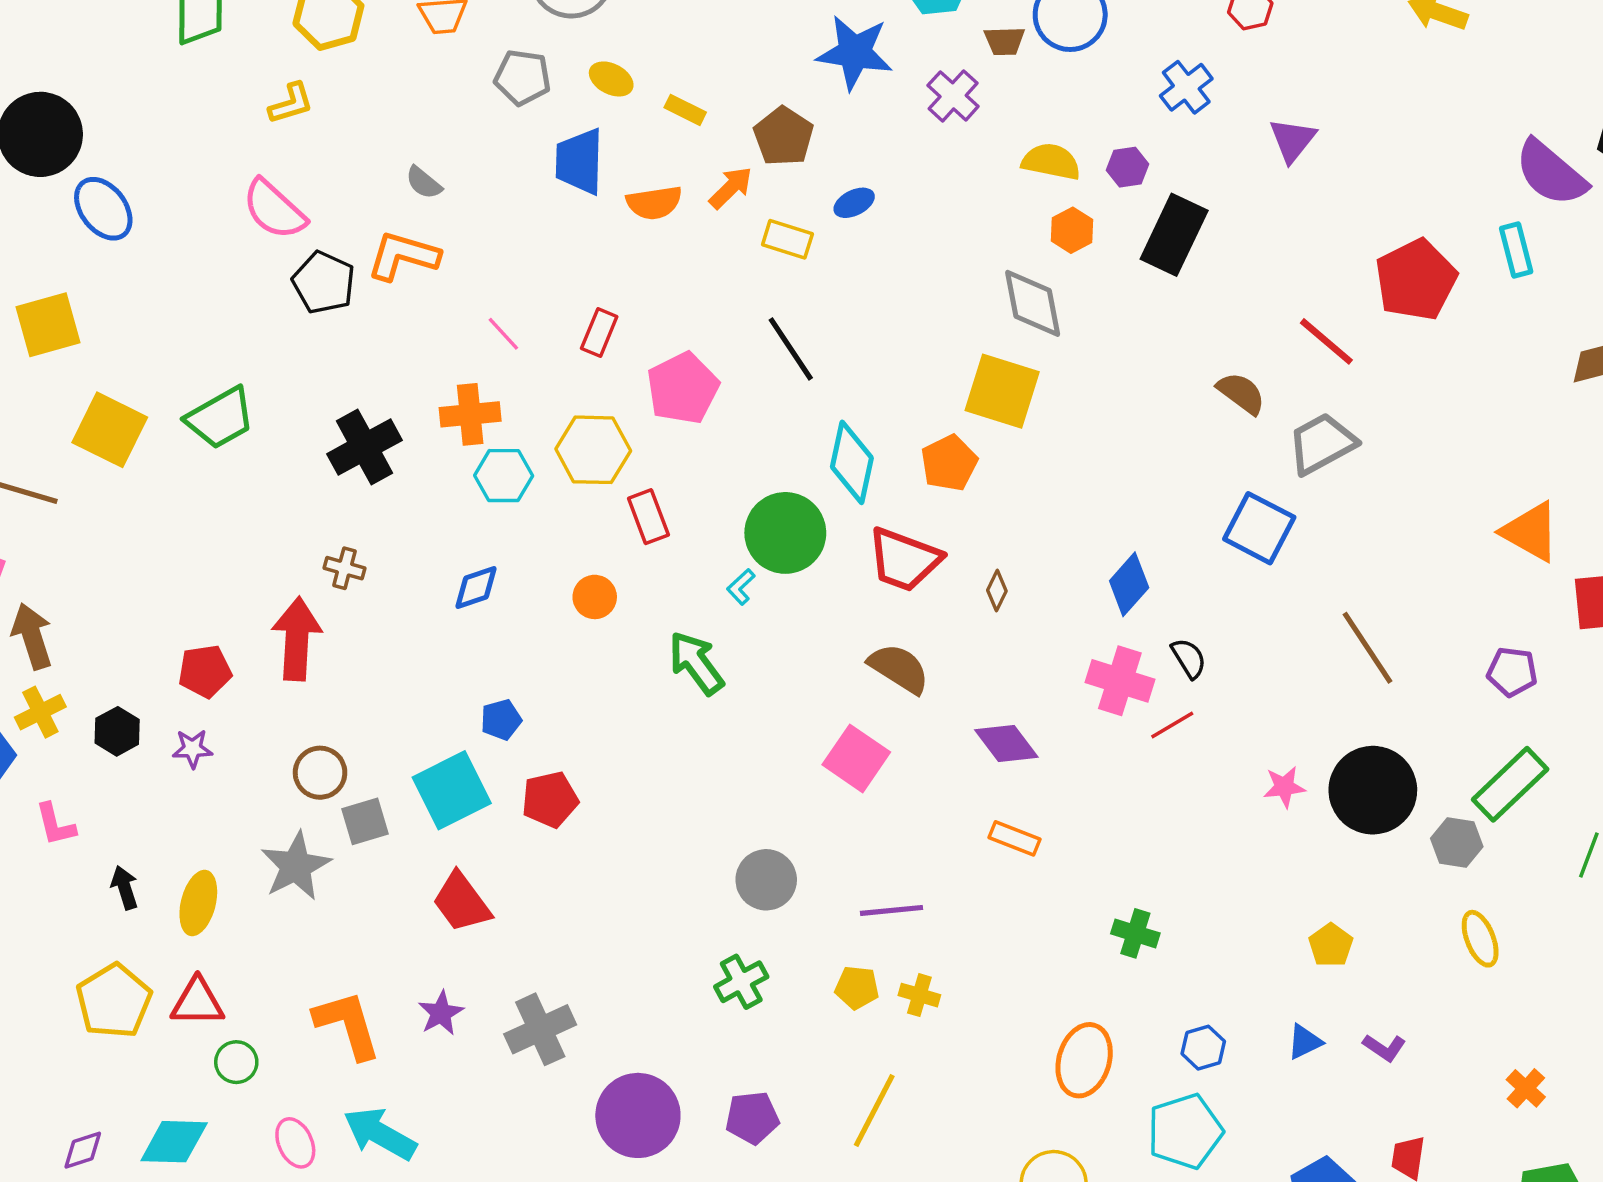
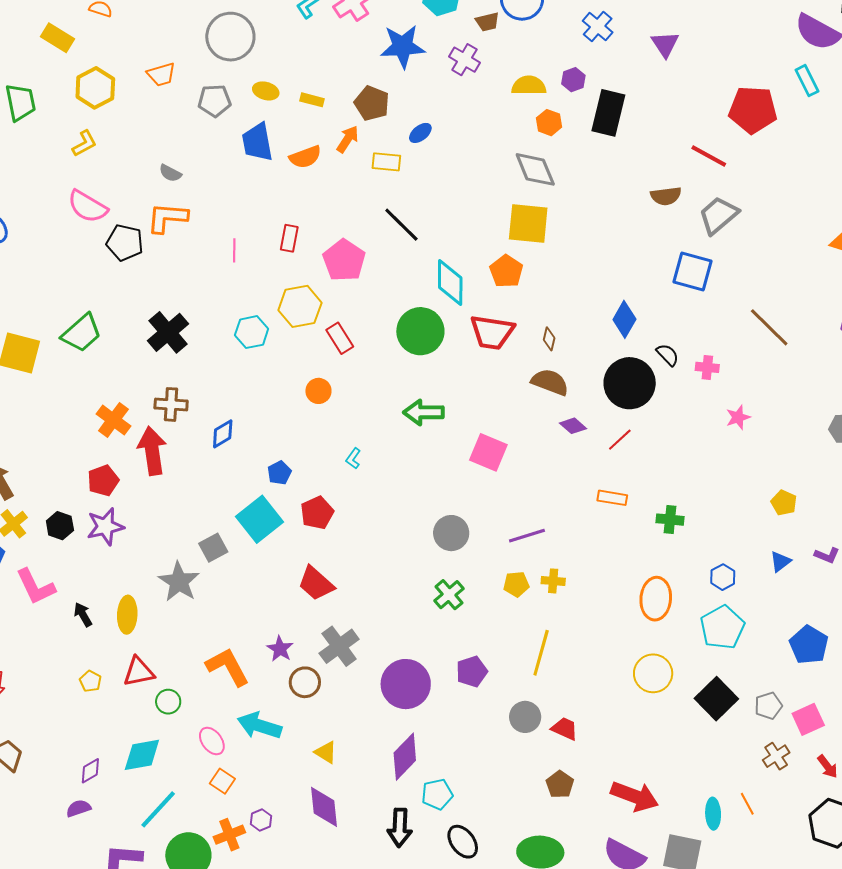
red pentagon: (1416, 280) -> (753, 110), turned -30
pink line: (503, 334) -> (234, 250), turned 55
brown semicircle: (1241, 393) -> (666, 196), turned 148
orange cross: (470, 414) -> (113, 420), moved, turned -36
brown cross: (344, 568) -> (171, 404), size x1.4
blue diamond: (476, 587) -> (223, 434), moved
cyan L-shape: (741, 587) -> (353, 458), moved
green arrow: (696, 663) -> (424, 412), moved, turned -42
brown semicircle: (899, 668) -> (550, 382), moved
pink cross: (1120, 681) -> (707, 367), moved, size x0.6
red line: (1172, 725) -> (620, 440), moved
purple diamond: (1006, 744) -> (573, 426), size x0.7
purple star: (192, 749) -> (105, 527), size x1.6
brown circle: (320, 773) -> (305, 682), moved
black circle: (1373, 790) -> (630, 383), moved
pink L-shape: (55, 825) -> (36, 587), size x1.5
orange rectangle: (1015, 838) -> (612, 498), moved
red trapezoid: (462, 902) -> (316, 583), moved
yellow pentagon: (114, 1001) -> (90, 681), size x0.5

